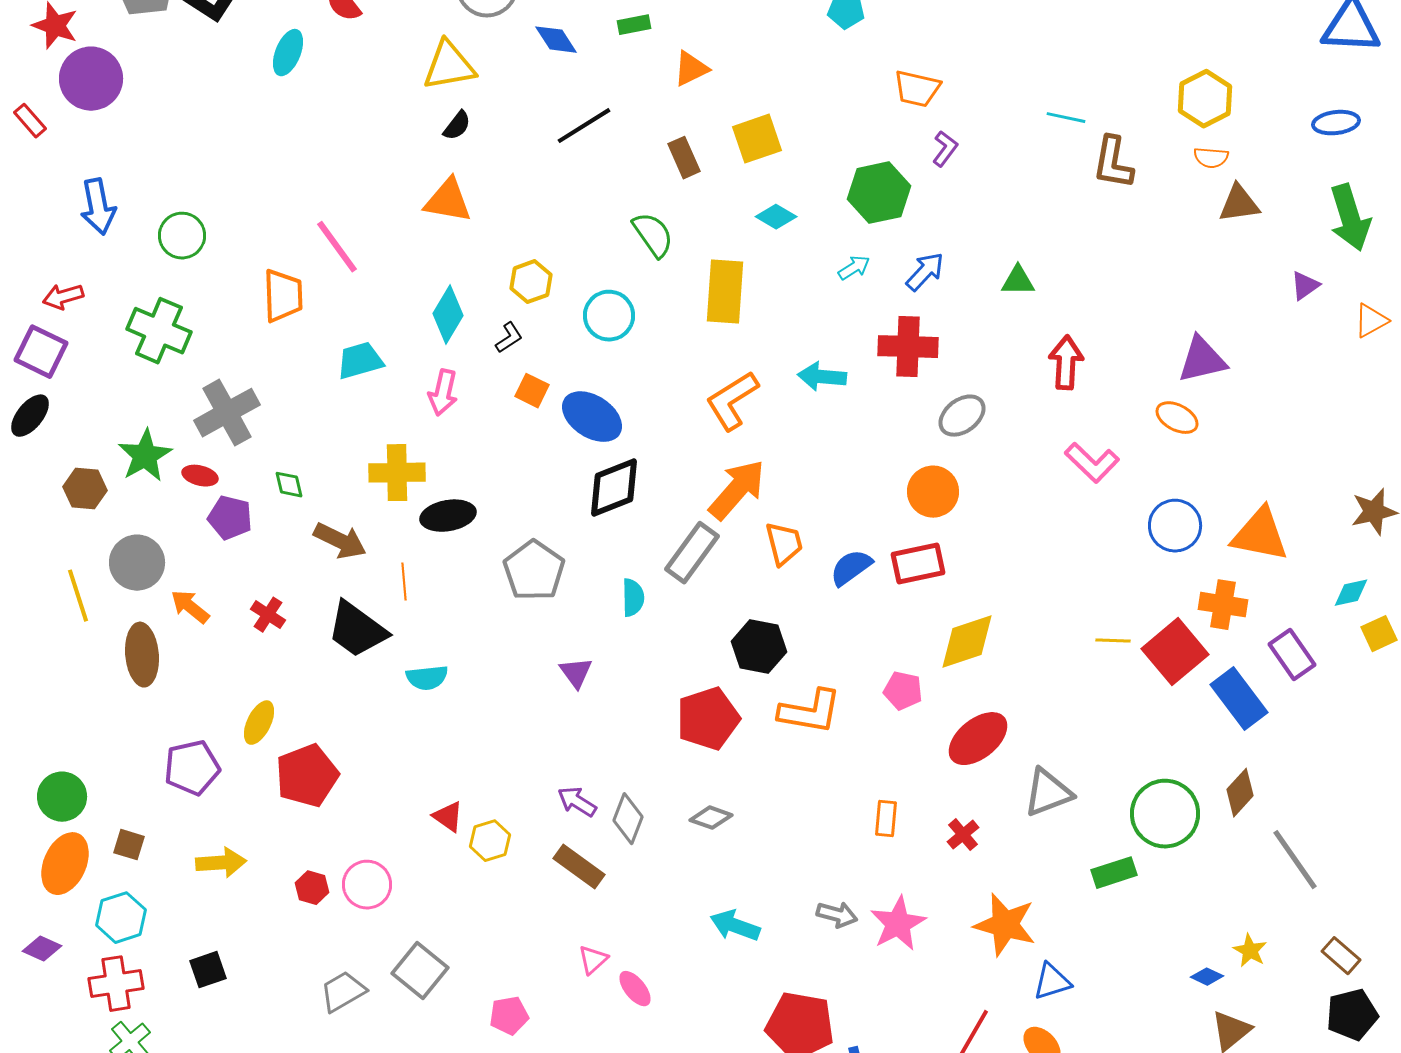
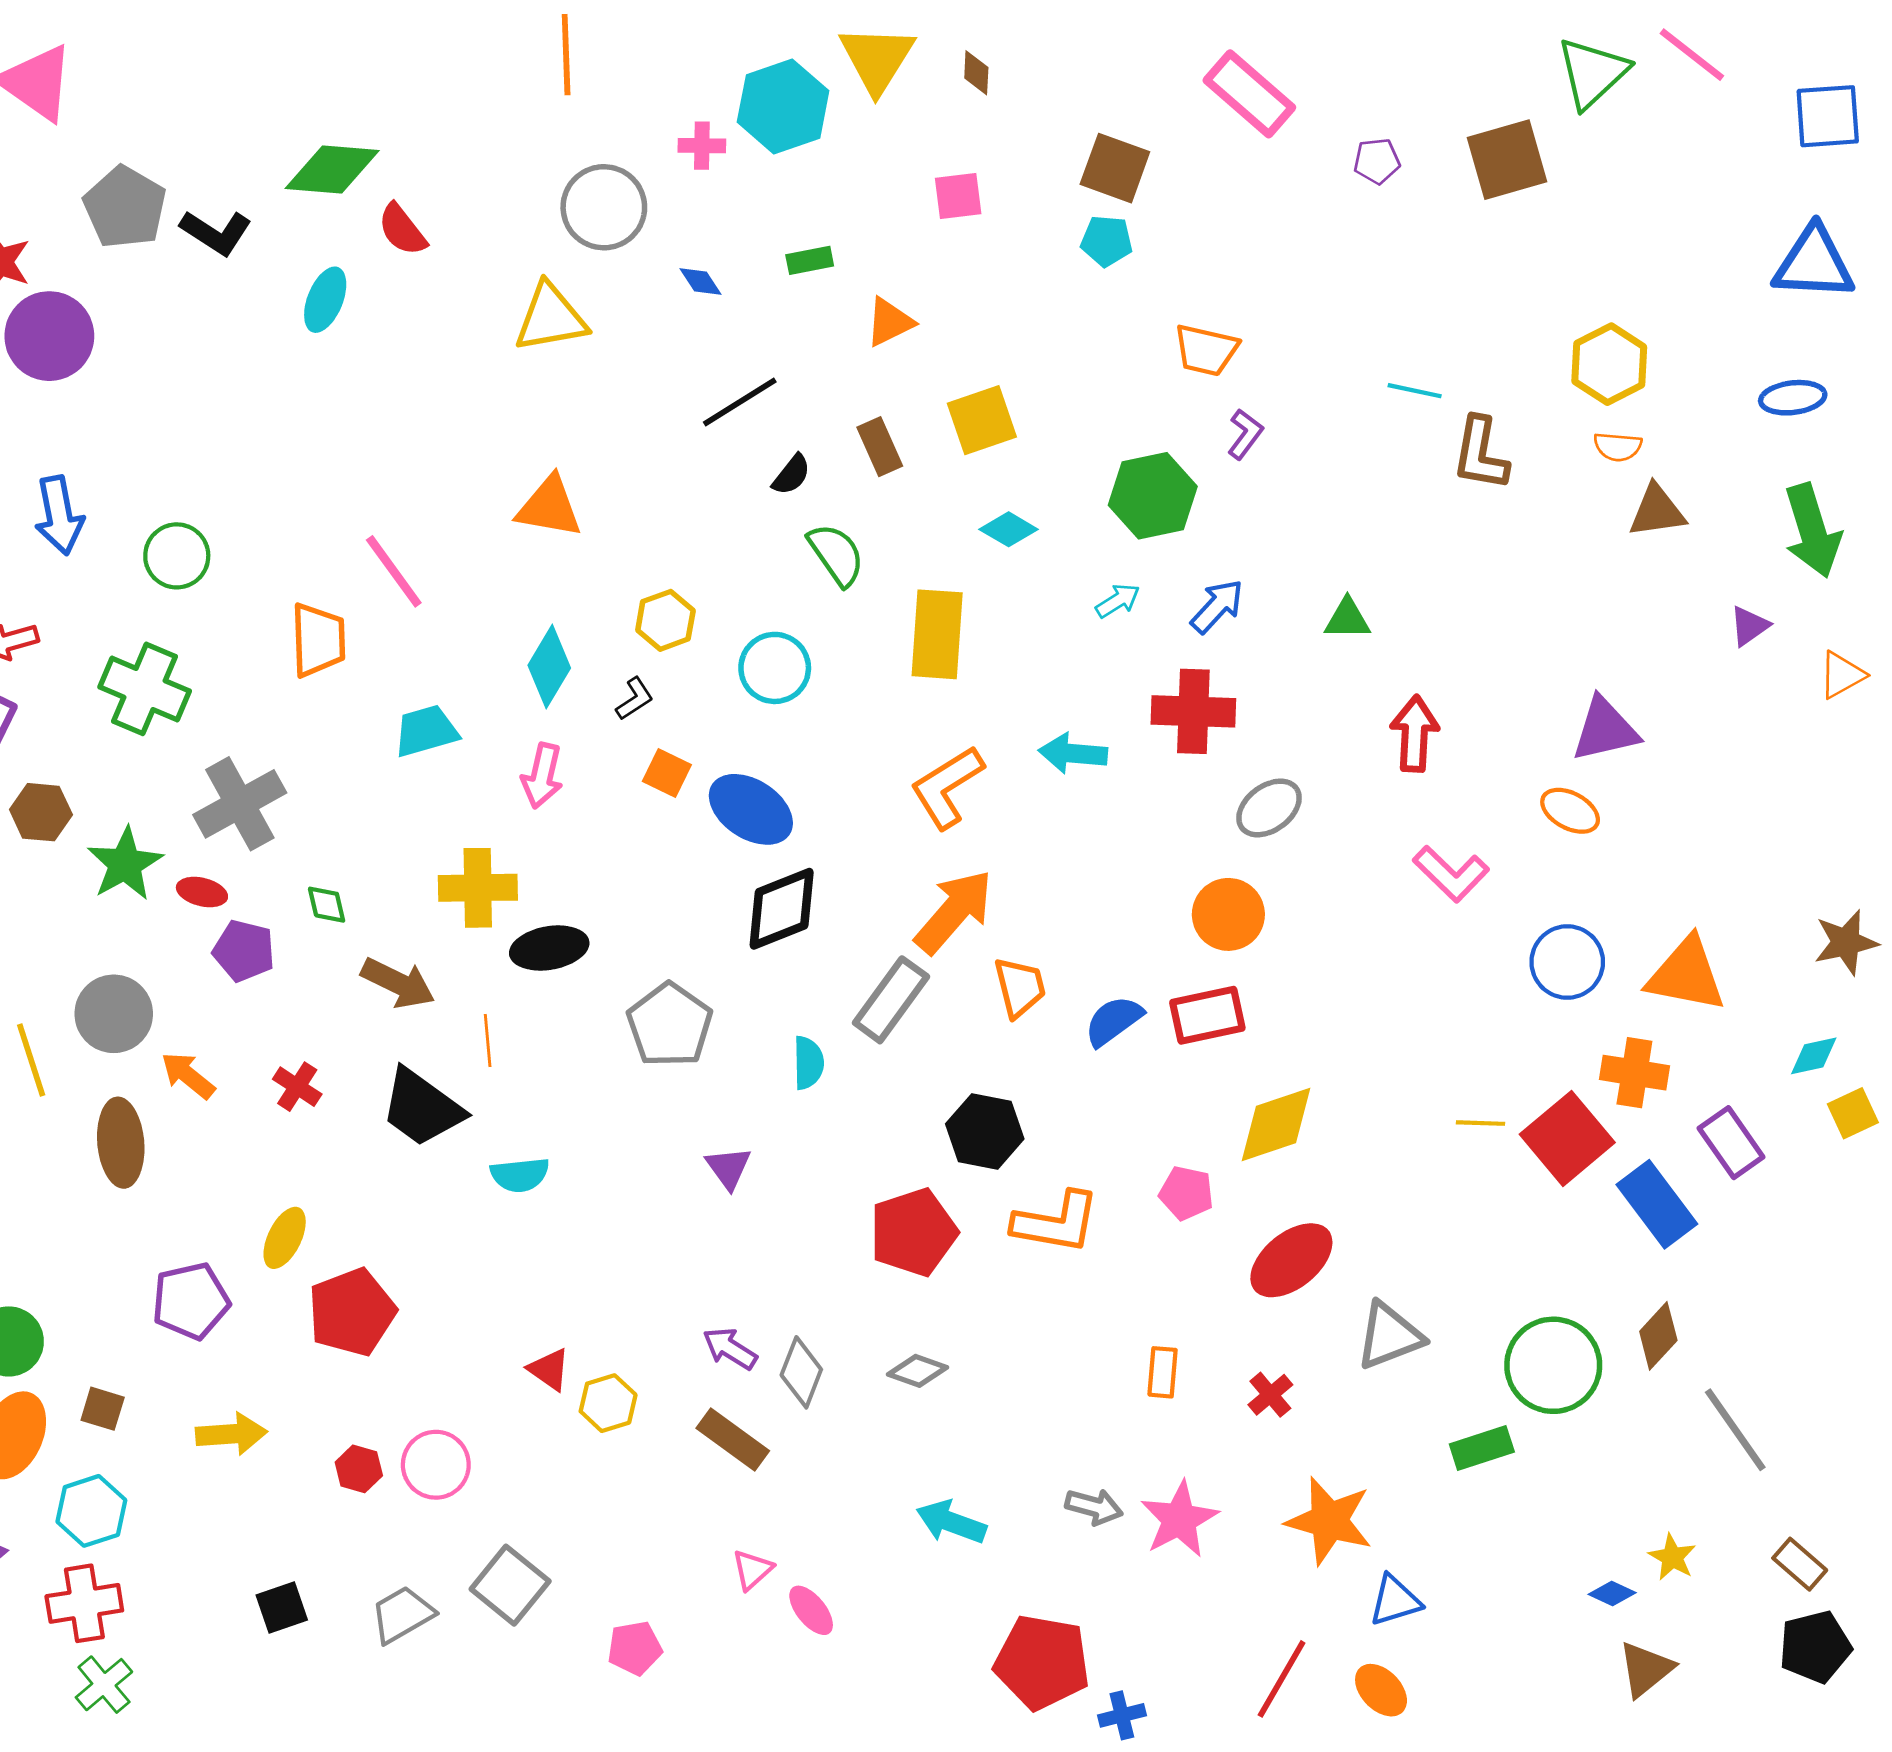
blue diamond: (556, 40) -> (700, 281), size x0.7
black semicircle: (457, 126) -> (791, 475), moved
brown hexagon: (85, 489) -> (41, 812), moved
black square: (208, 970) -> (282, 1608), moved

